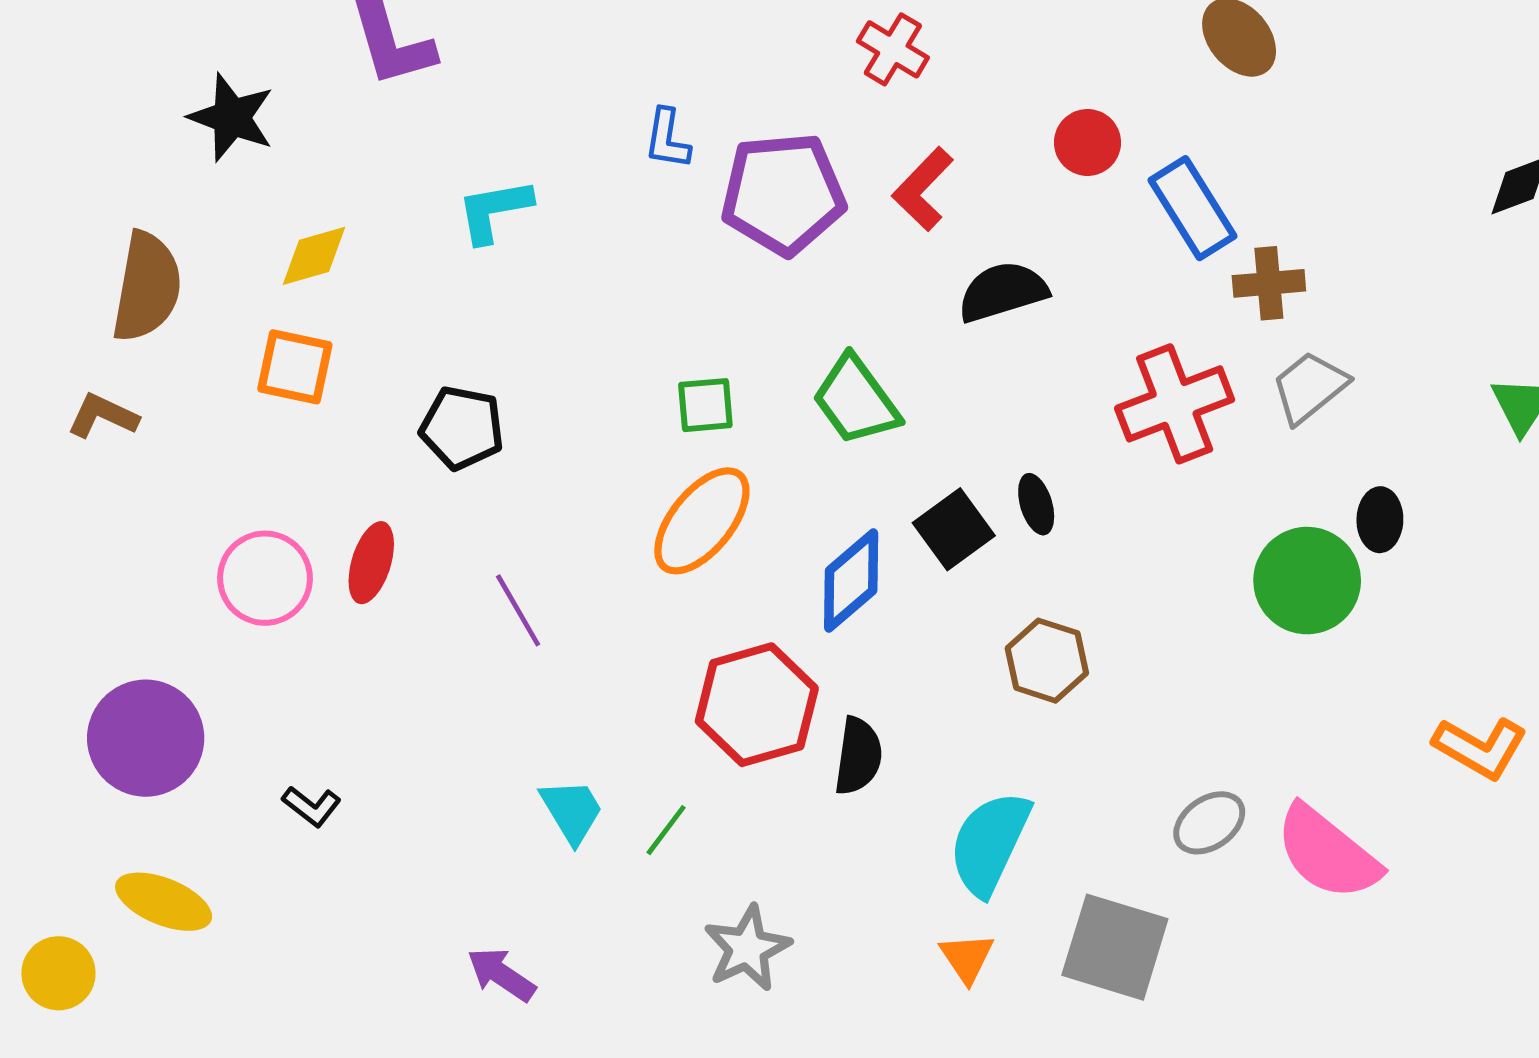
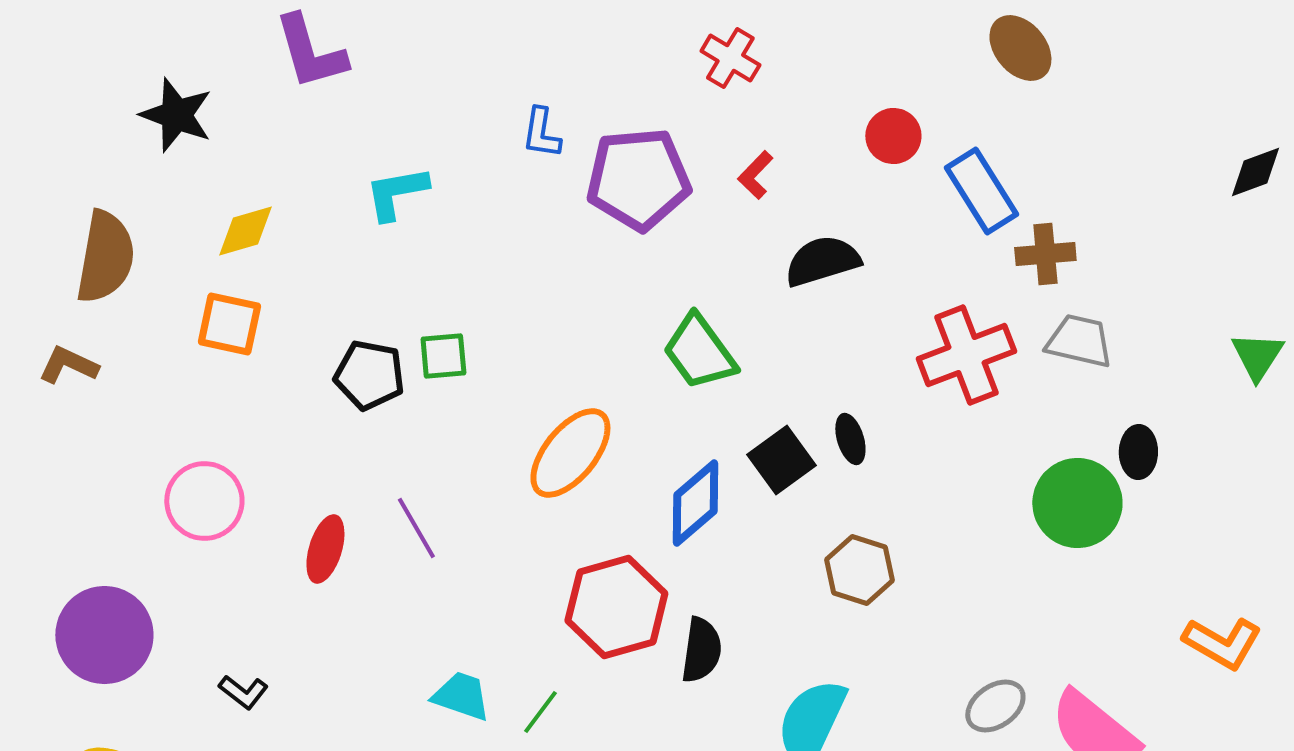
red L-shape: (923, 189) -> (755, 175), size x0.7
gray trapezoid: (1309, 387) -> (1079, 341), turned 52
green square: (705, 405) -> (443, 356), moved
red ellipse: (371, 563) -> (325, 549), moved
cyan trapezoid: (572, 811) -> (461, 696), turned -40

